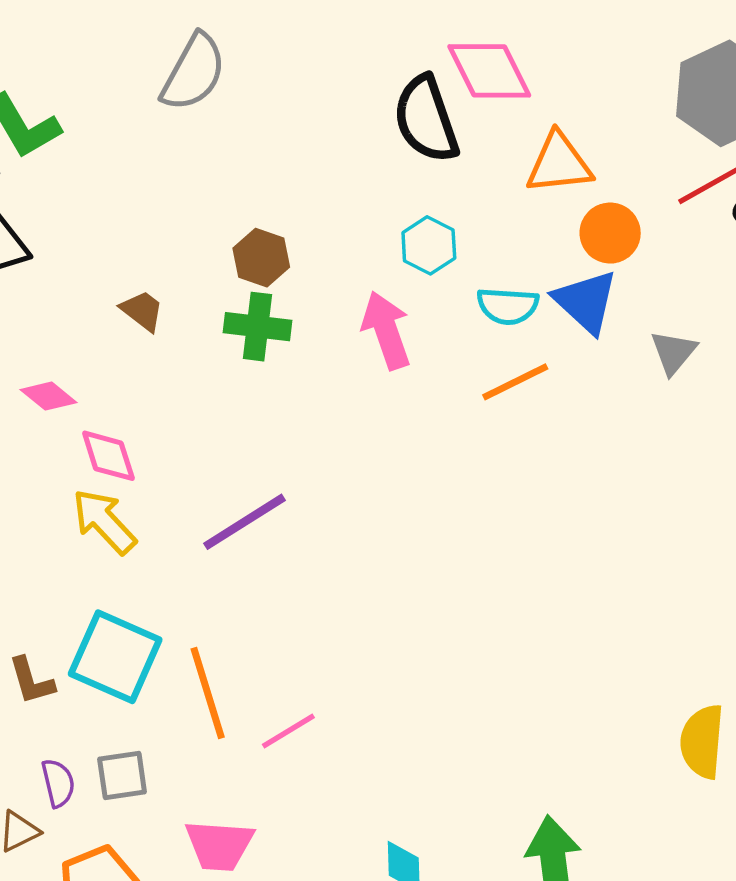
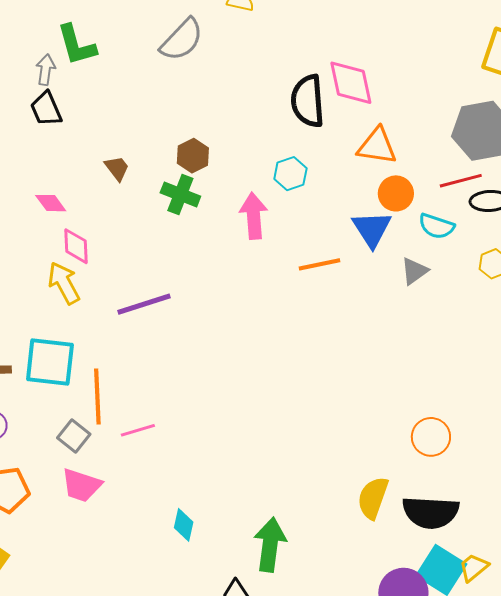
cyan semicircle: (508, 306) -> (437, 226), moved
cyan square: (115, 657) -> (50, 362), turned -32
gray square: (122, 776) -> (74, 436), moved, turned 32

